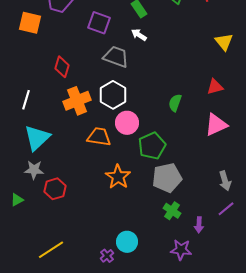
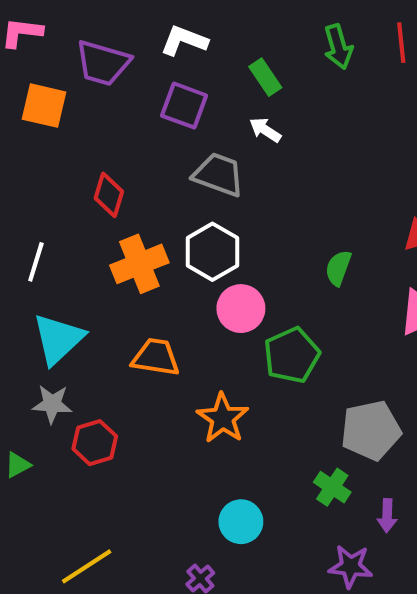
orange trapezoid: (99, 137) -> (156, 357), moved
gray pentagon: (167, 178) -> (371, 430), moved
cyan circle: (127, 242) -> (241, 522), moved

